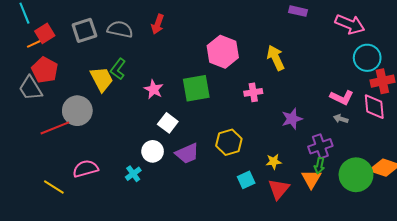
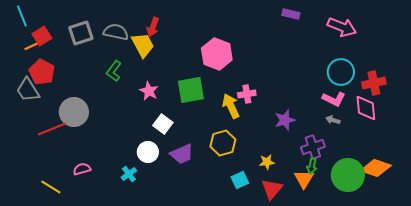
yellow arrow: (276, 58) -> (231, 106), moved
cyan circle: (367, 58) -> (341, 72), moved
yellow trapezoid: (102, 79) -> (143, 45), moved
pink semicircle: (85, 169) -> (82, 169), size x0.7

